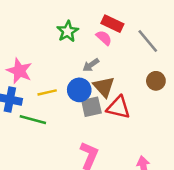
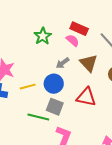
brown triangle: (104, 87) -> (89, 63), moved
gray square: (91, 107) -> (55, 107), moved, turned 36
green line: (33, 120) -> (38, 117), moved

